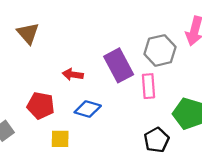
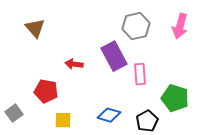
gray hexagon: (160, 50) -> (136, 26), moved
blue diamond: (88, 109) -> (109, 115), moved

